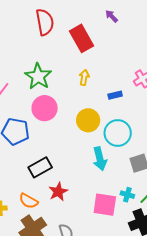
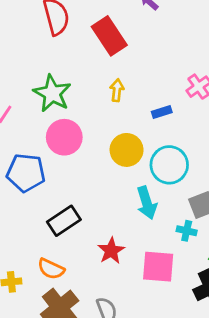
red star: (58, 192) -> (111, 251), moved
cyan cross: (127, 195) -> (187, 231), moved

